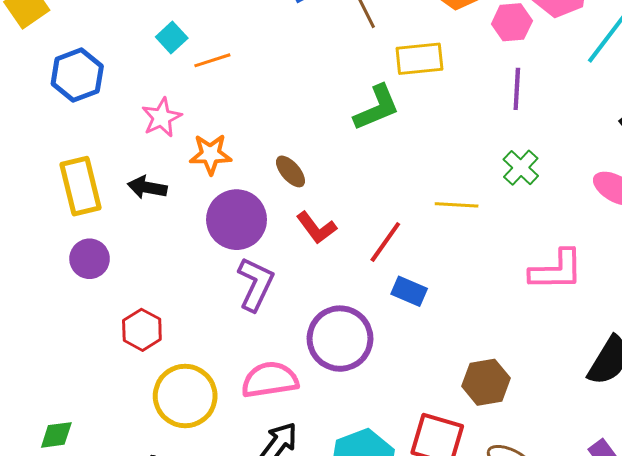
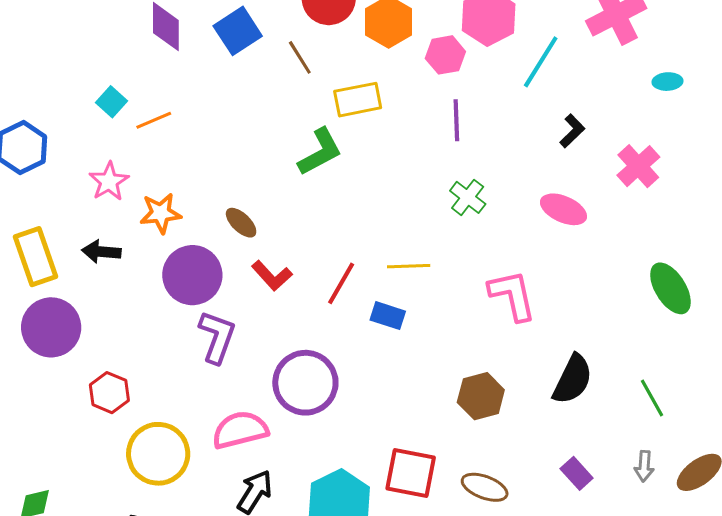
yellow line: (457, 205) -> (409, 266), moved
purple circle: (90, 259) -> (51, 327), size x1.5
pink L-shape: (556, 270) -> (512, 295), turned -96
blue rectangle: (409, 291) -> (388, 316), moved
brown hexagon: (486, 382) -> (481, 396), moved

